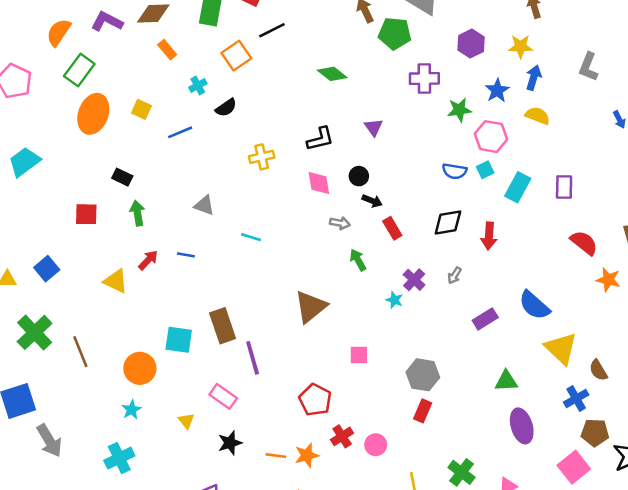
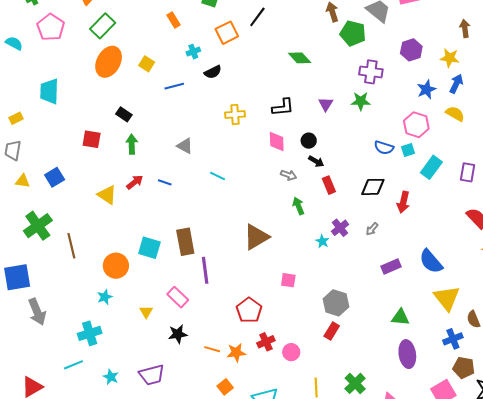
black line: (272, 30) -> (257, 17), turned -35
green star: (459, 110) -> (361, 101), moved
cyan trapezoid: (24, 162) -> (49, 91), turned -60

